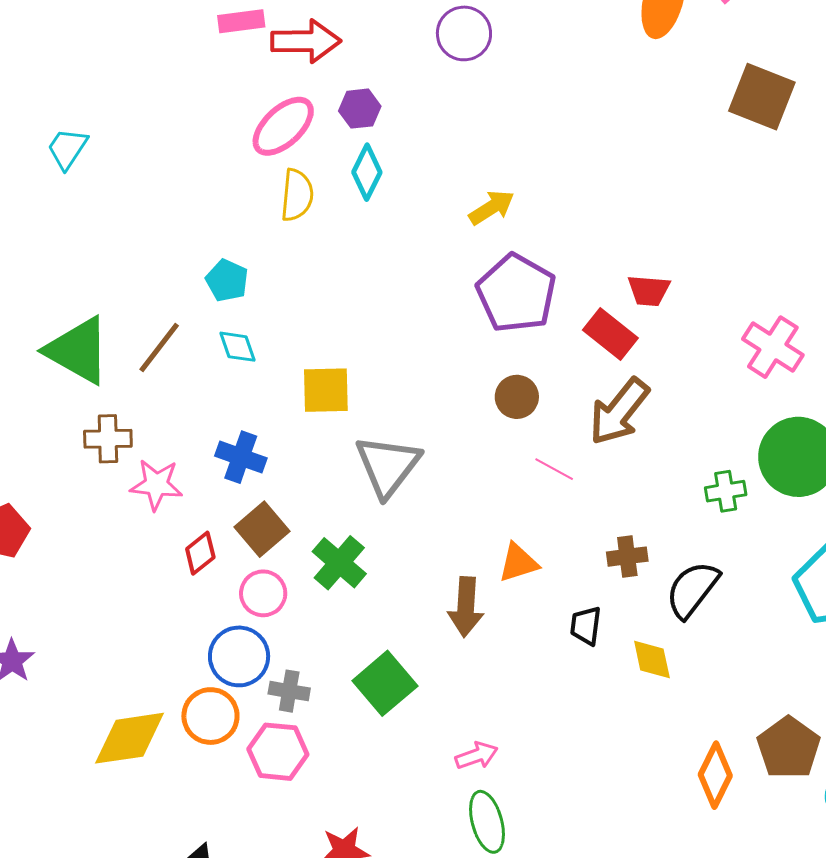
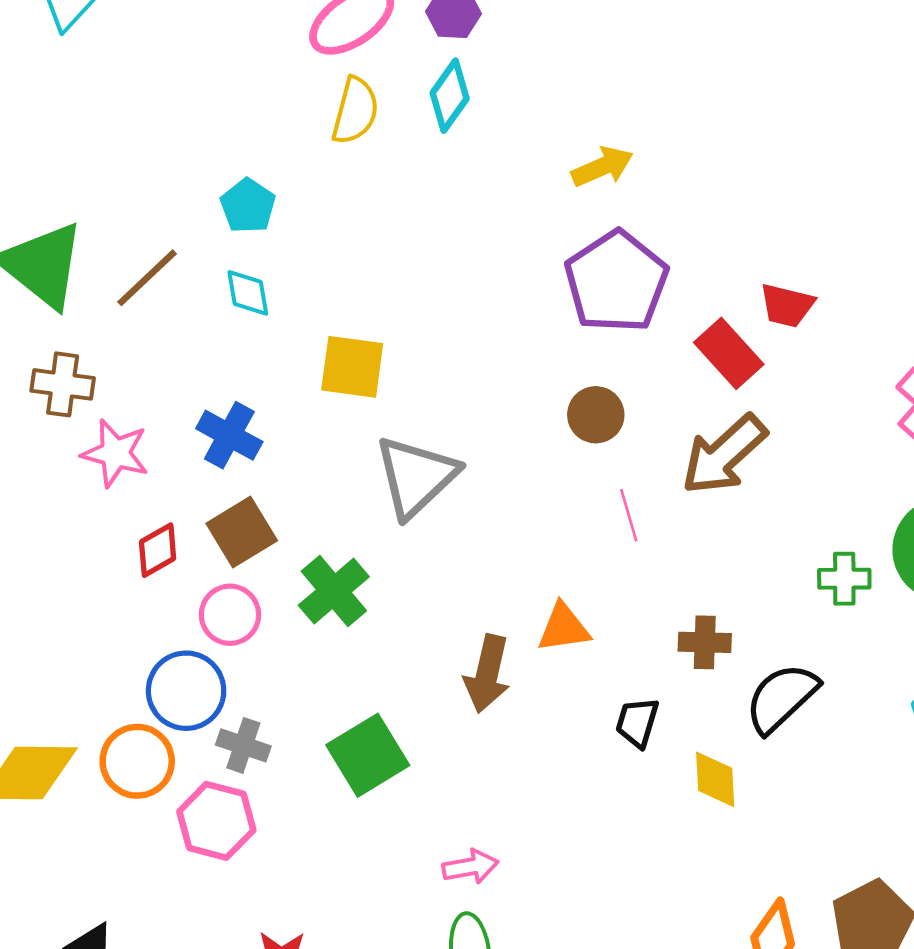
pink line: (554, 469) -> (629, 515), turned 36

